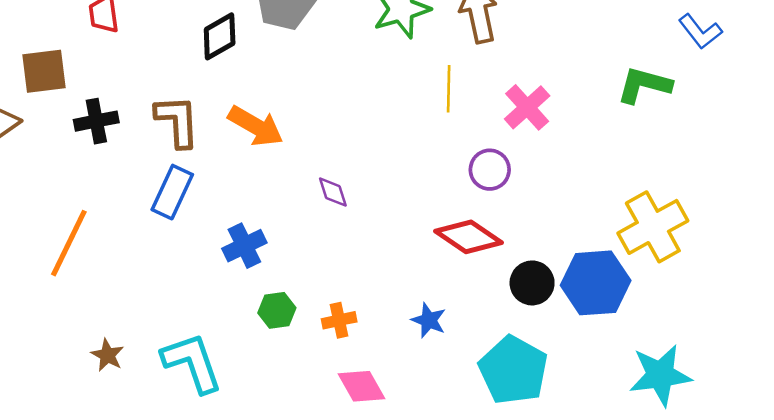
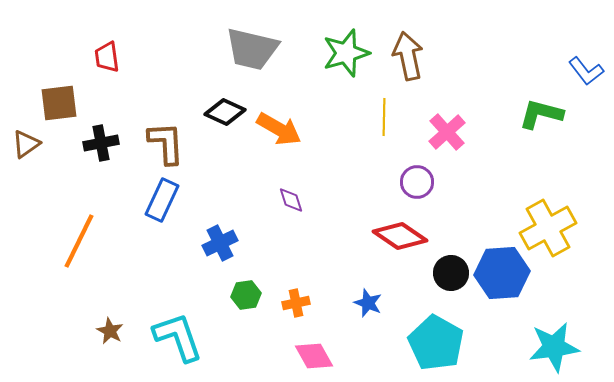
black diamond: (220, 36) -> (225, 112), moved, turned 54
orange arrow: (256, 126) -> (279, 129), moved

